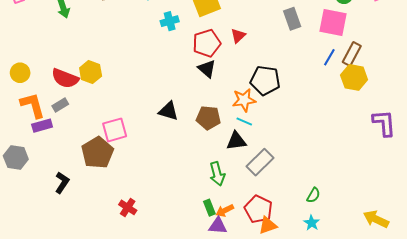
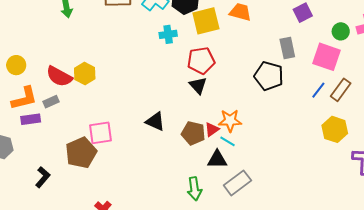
red triangle: (238, 36) -> (212, 129), moved
yellow hexagon: (354, 77) -> (335, 129), moved
black pentagon: (265, 80) -> (269, 76), moved
orange L-shape: (33, 105) -> (24, 98), turned 84

